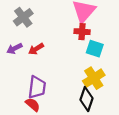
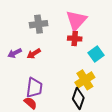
gray cross: (23, 17) -> (39, 24), moved, turned 30
cyan square: (95, 49) -> (96, 54), moved, turned 35

